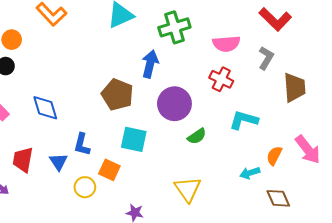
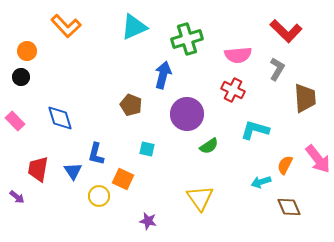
brown pentagon: (117, 95) -> (131, 105), size x0.7
cyan square: (134, 139) -> (147, 149), size x0.6

